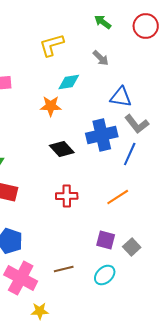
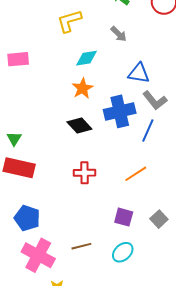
orange star: (51, 106) -> (82, 88), moved, turned -30
gray square: (132, 247) -> (159, 219), moved

